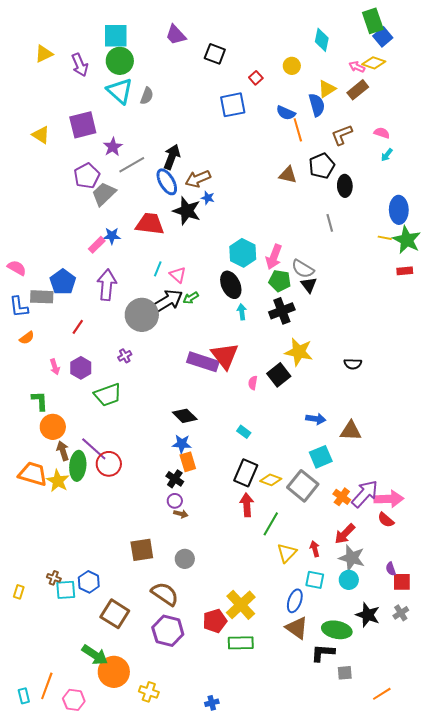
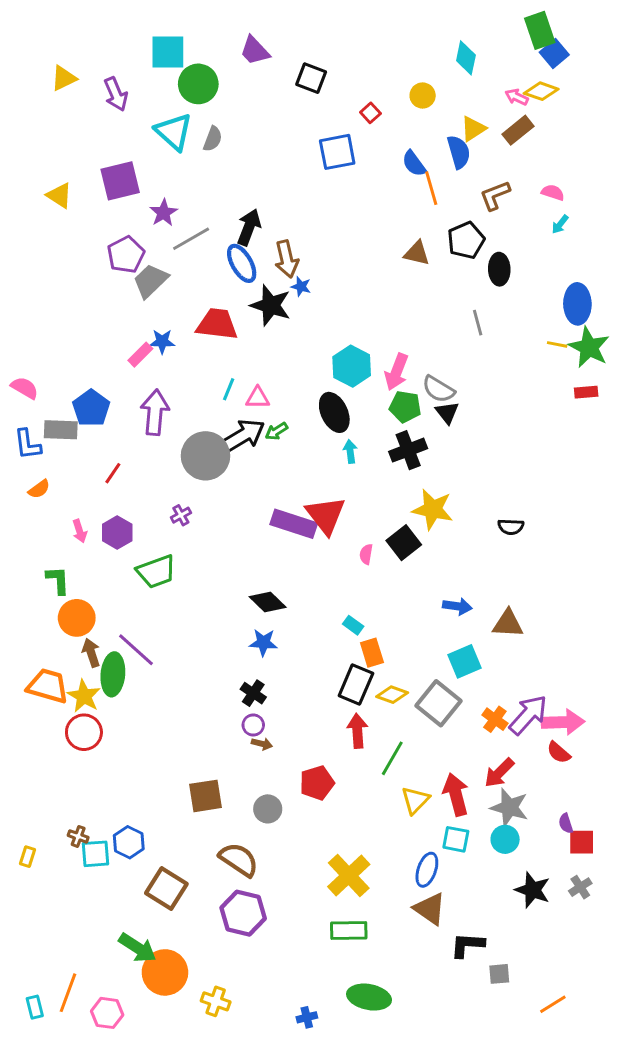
green circle: (120, 61) -> (198, 84), moved
blue semicircle: (286, 113) -> (414, 164), turned 30
brown arrow: (198, 179) -> (287, 259), turned -80
pink triangle: (178, 275) -> (258, 398), turned -42
orange rectangle: (188, 462) -> (372, 653), moved
red circle: (109, 464) -> (84, 732), moved
red arrow: (315, 549) -> (456, 794), size x1.8
red pentagon: (215, 621) -> (317, 783), moved
green ellipse: (337, 630) -> (369, 997), moved

